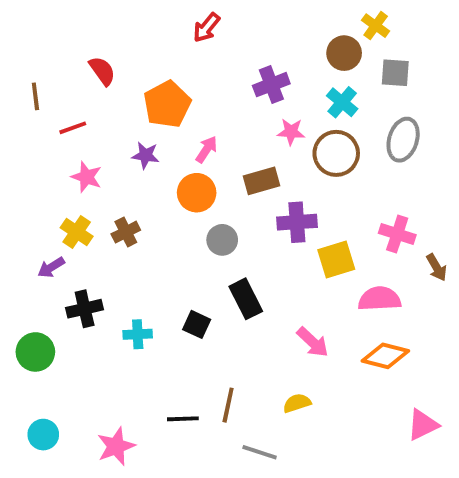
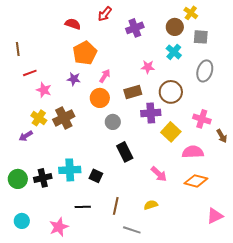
red semicircle: (102, 71) -> (73, 24), moved, turned -35
purple cross: (271, 85) -> (135, 28), moved
red line: (73, 128) -> (30, 73), moved
brown circle: (336, 153) -> (171, 92), moved
brown cross: (126, 232) -> (64, 118), size x1.5
yellow square: (336, 260) -> (171, 132), turned -30
black cross: (85, 309) -> (43, 178), moved
black square: (197, 324) -> (96, 176), moved
cyan cross: (138, 334) -> (70, 170), size x1.5
black line: (183, 419) -> (83, 207), moved

